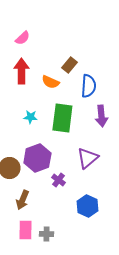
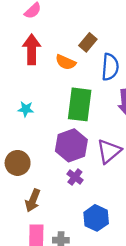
cyan star: (30, 117) -> (26, 109), moved
purple hexagon: (37, 158) -> (71, 145), moved
blue hexagon: (87, 206) -> (96, 218), moved

